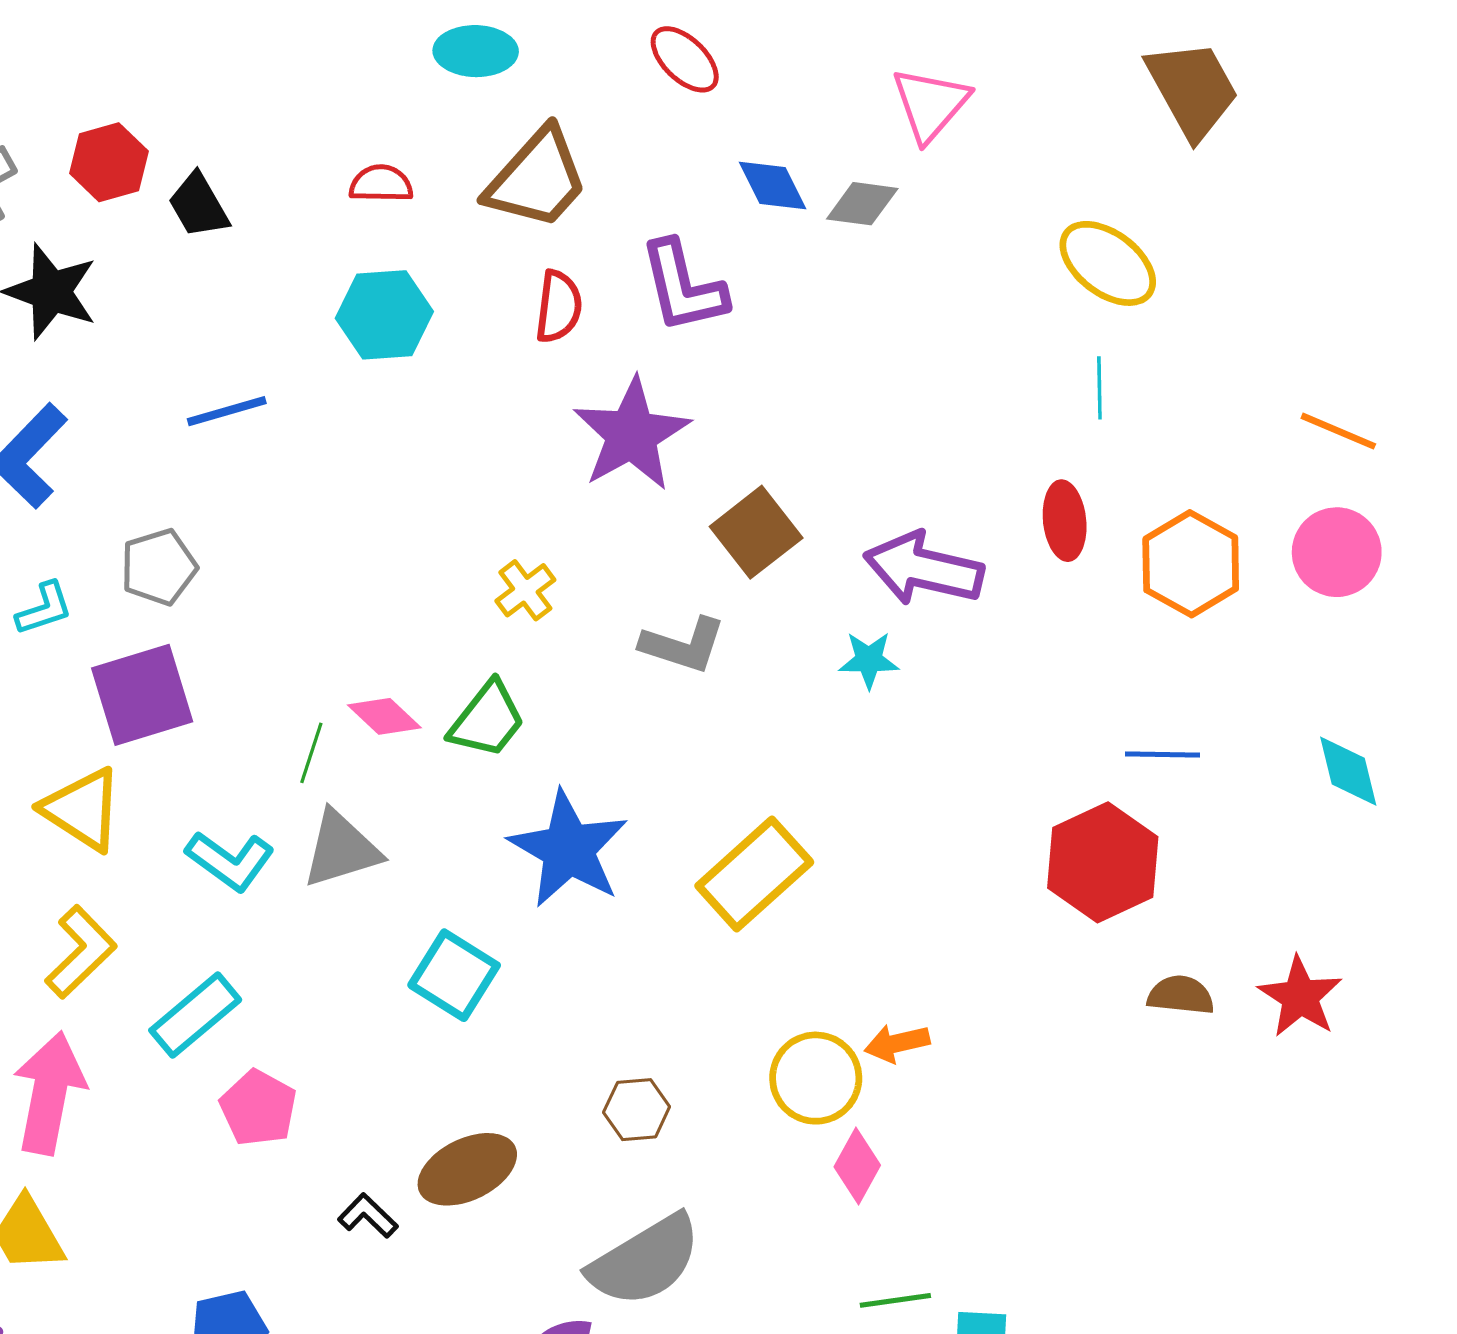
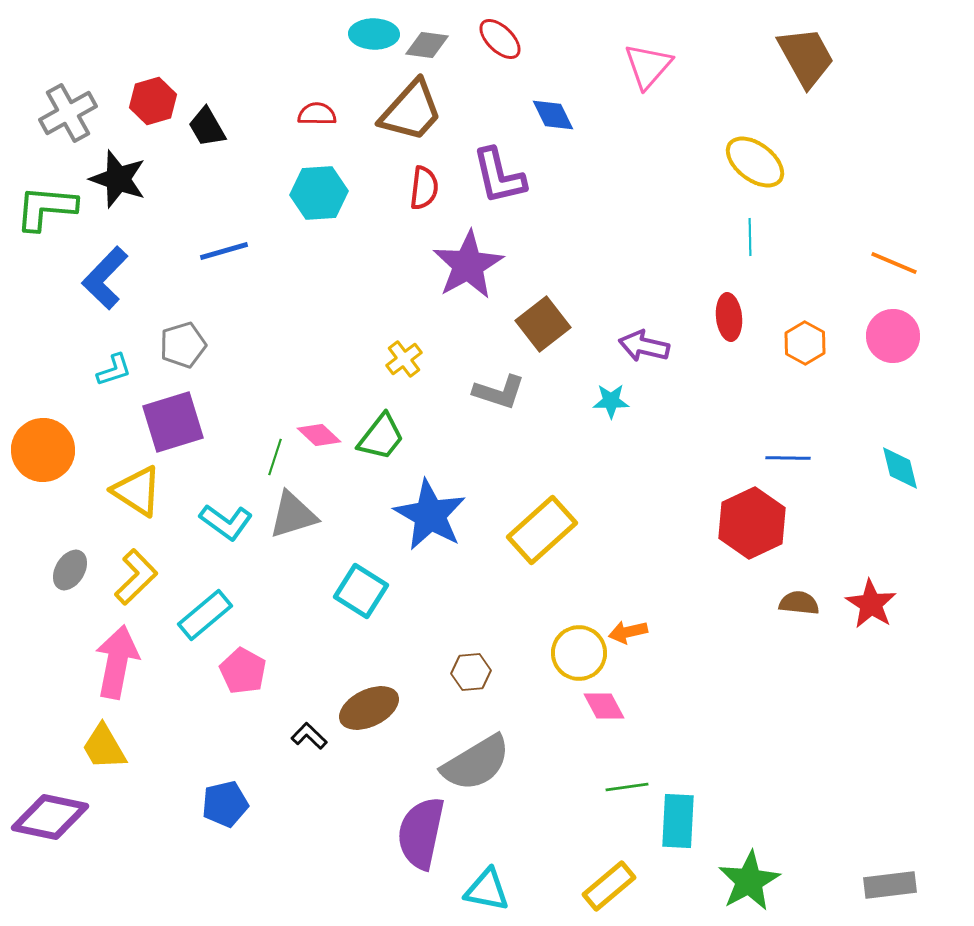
gray diamond: (862, 204) -> (427, 45), moved
orange hexagon: (1191, 564) -> (805, 343), size x0.7
purple arrow: (924, 569) -> (644, 346), size x0.7
pink diamond: (857, 1166) -> (604, 706), turned -57

